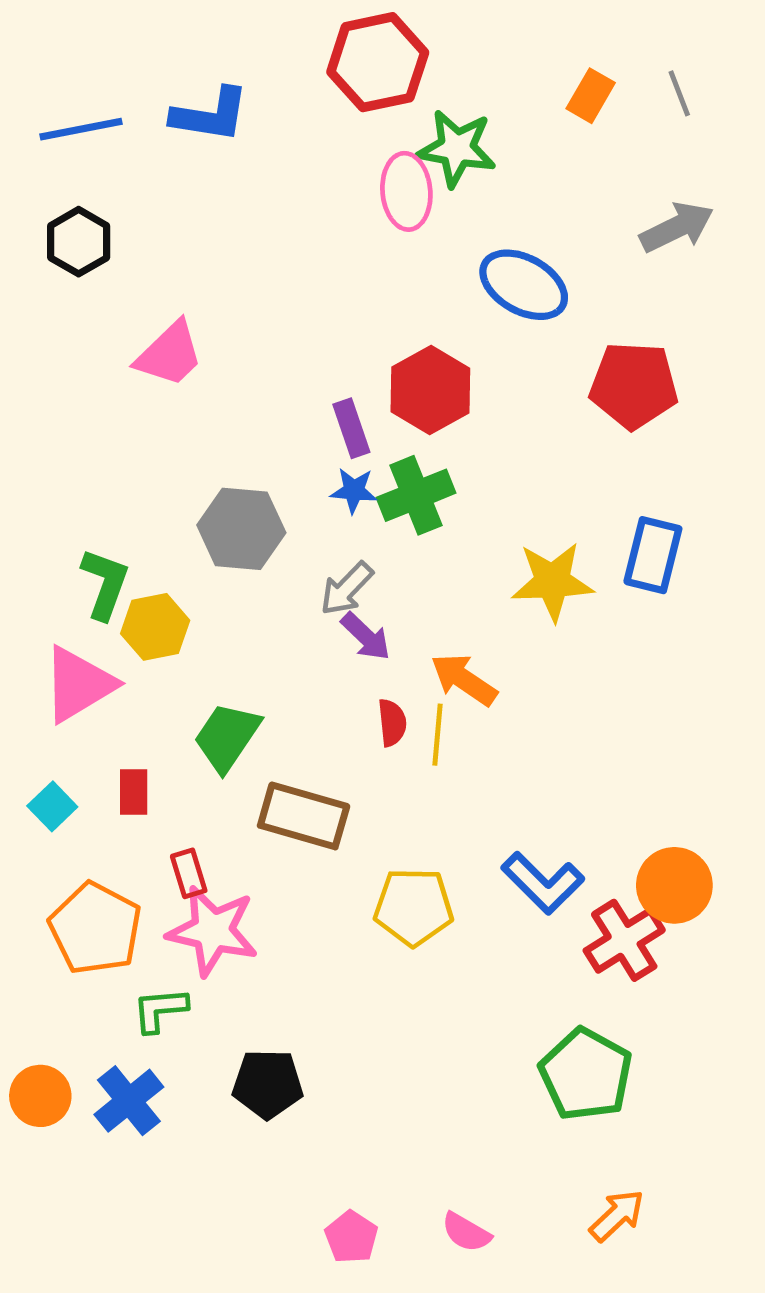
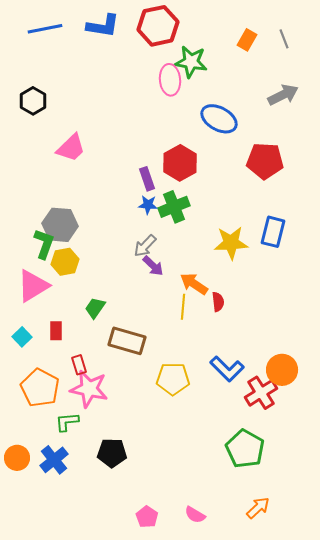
blue L-shape: (210, 115) -> (103, 26), moved
blue line: (81, 129) -> (45, 29), moved
gray hexagon: (241, 529) -> (60, 225), moved
red semicircle: (392, 723) -> (218, 302), moved
green trapezoid: (227, 737) -> (95, 308), size x0.7

